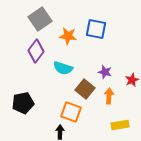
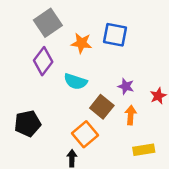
orange square: (71, 112) -> (85, 134), turned 30

